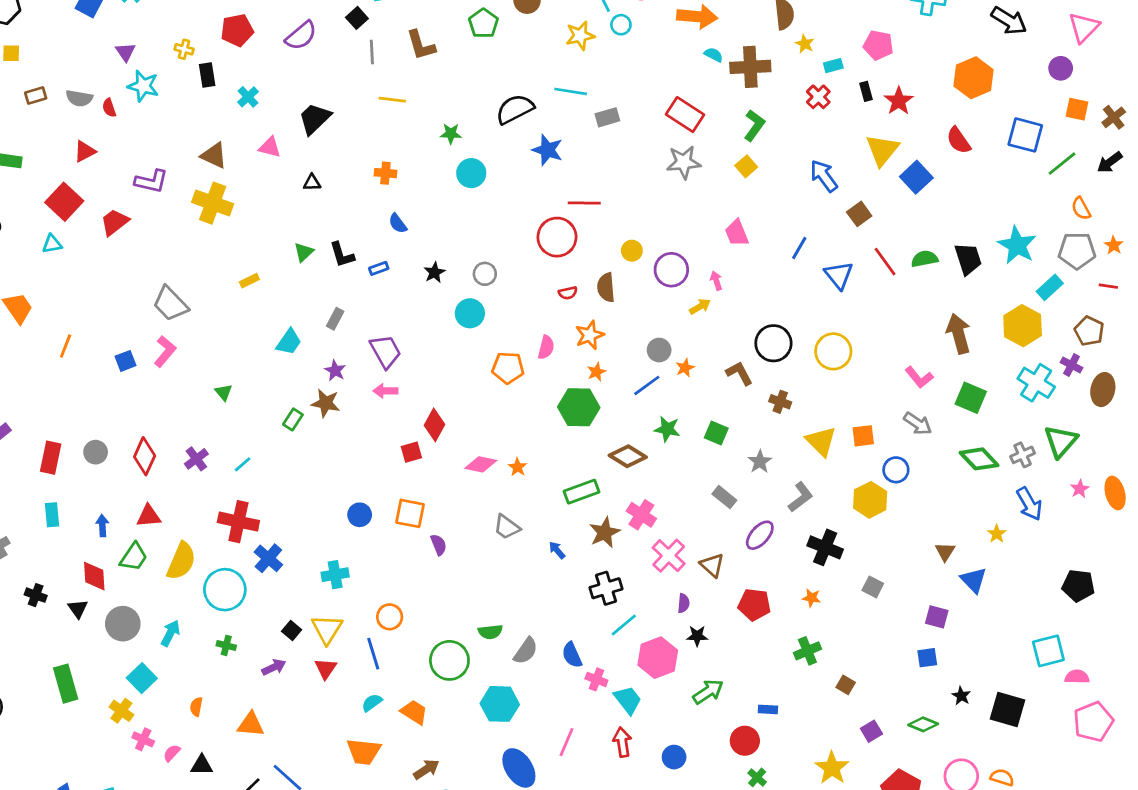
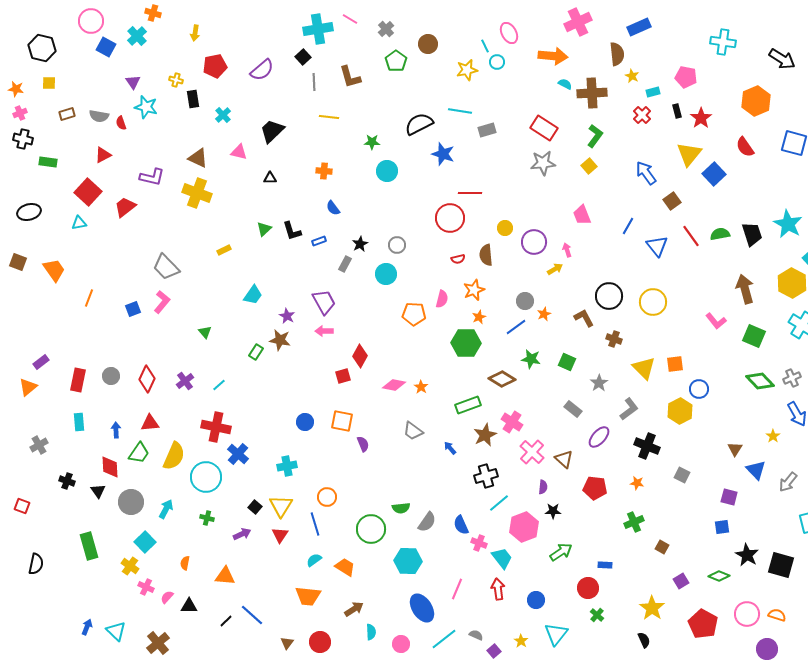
gray rectangle: (335, 319) -> (345, 264), moved
gray arrow: (918, 424) -> (788, 482), moved, turned 95
black star: (961, 696) -> (747, 555), size x1.6

